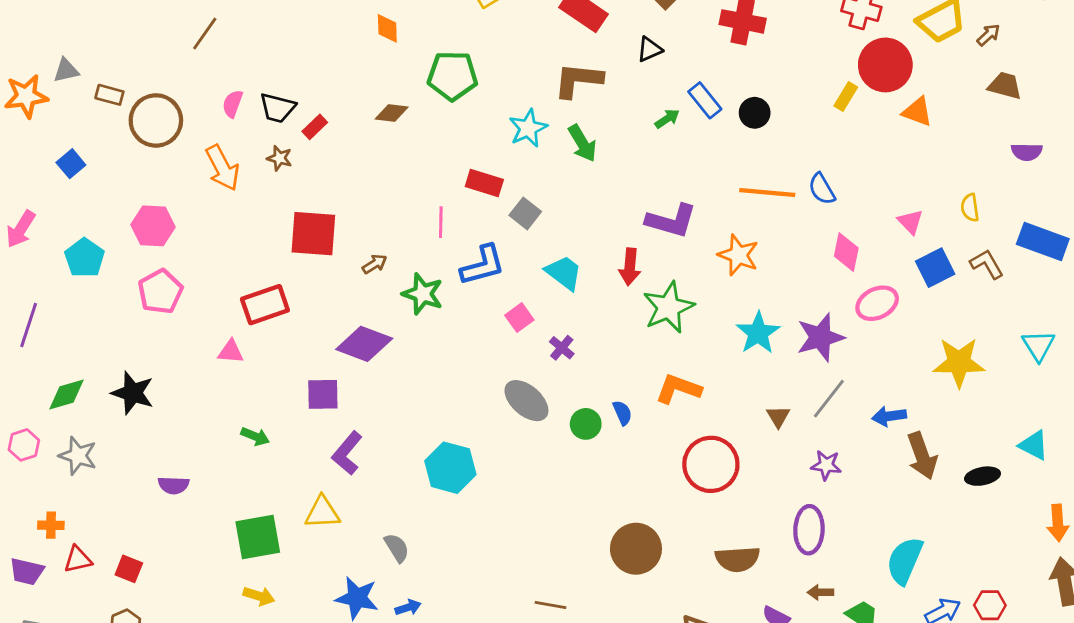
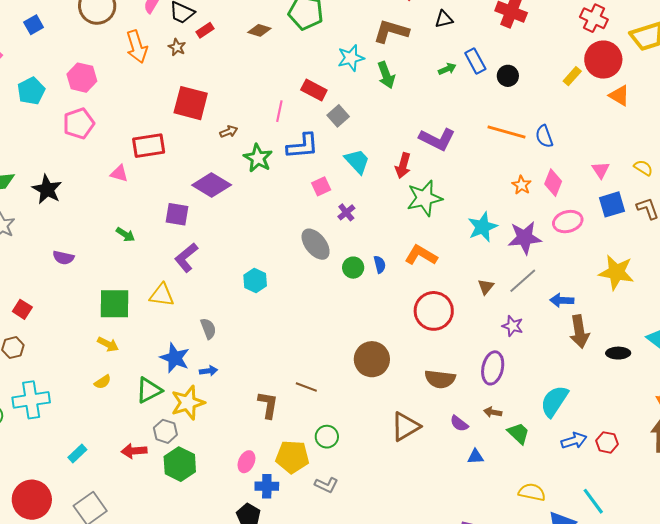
yellow semicircle: (970, 208) -> (643, 168), turned 120
orange star: (738, 255) -> (522, 185), moved, size x0.7
cyan hexagon: (450, 468) -> (255, 281), size x0.7

